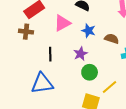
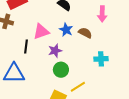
pink triangle: (62, 23) -> (41, 32), moved
brown semicircle: (112, 39) -> (85, 33), moved

